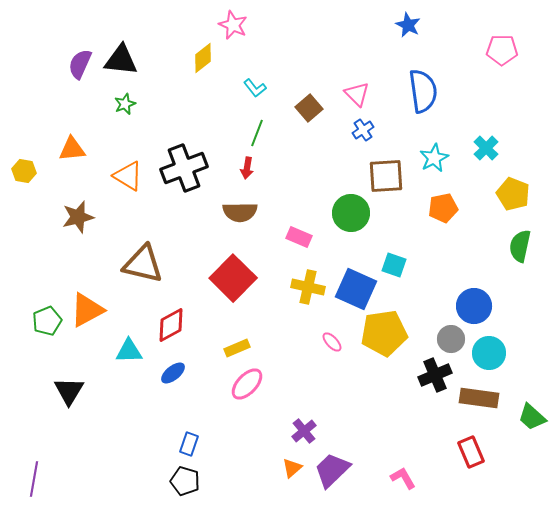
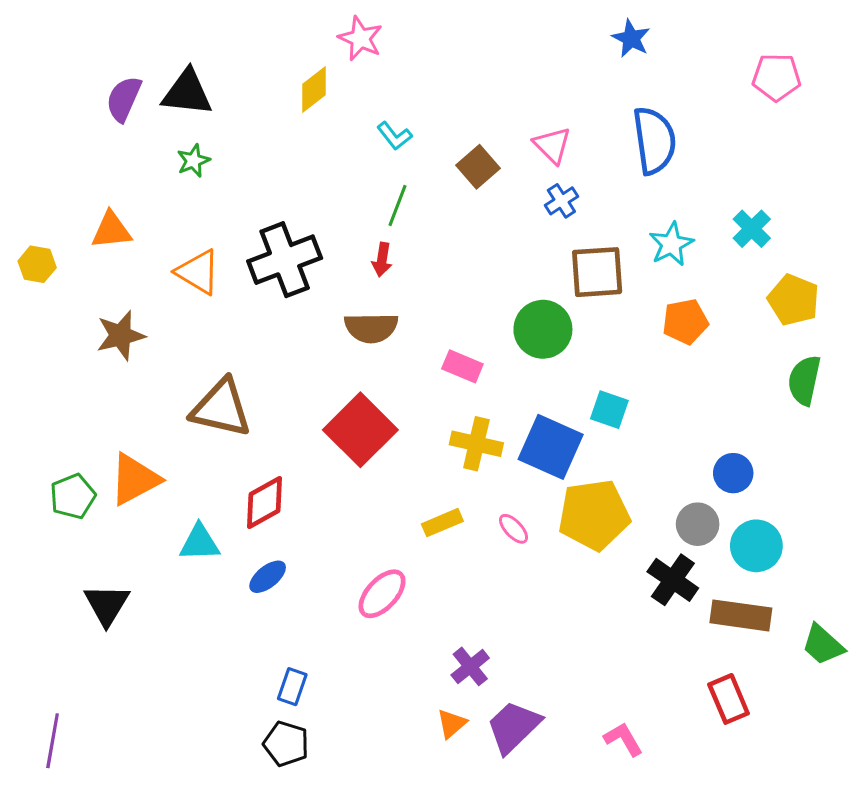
blue circle: (474, 306) -> (733, 473), size x0.7
yellow rectangle: (237, 348) -> (442, 523), moved
black cross: (435, 375) -> (673, 580), turned -32

